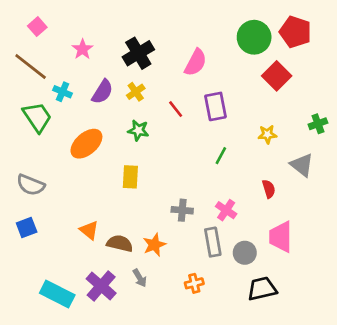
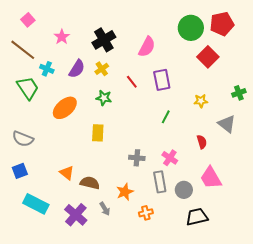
red pentagon: (295, 32) -> (222, 24), turned -30
pink trapezoid: (281, 237) -> (211, 178), turned -30
orange star: (154, 245) -> (125, 192), moved
cyan rectangle: (57, 294) -> (36, 204), moved

